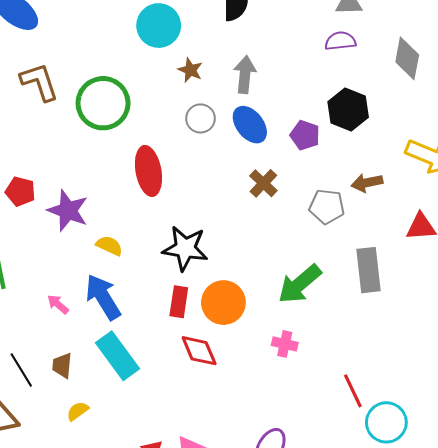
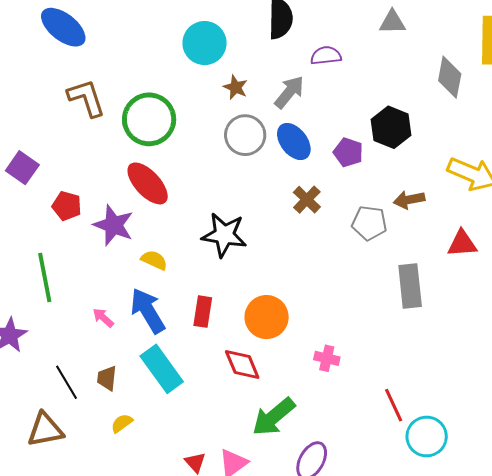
purple semicircle: (340, 41) -> (326, 56), moved
gray arrow: (245, 75) -> (289, 92), turned 33
gray circle: (200, 118) -> (245, 135), size x1.4
red ellipse: (148, 171) -> (148, 183), moved, turned -33
black star: (185, 248) -> (224, 235), moved
green arrow: (300, 284) -> (274, 417), moved
red rectangle: (179, 302) -> (203, 312), moved

